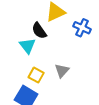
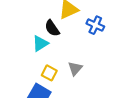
cyan triangle: (27, 46) -> (40, 43), turned 36

